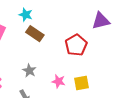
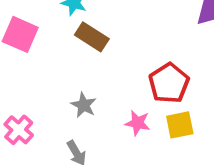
red pentagon: (76, 45) -> (169, 83), moved

